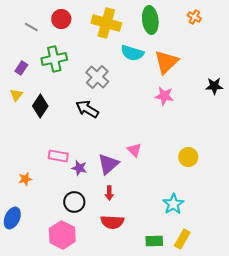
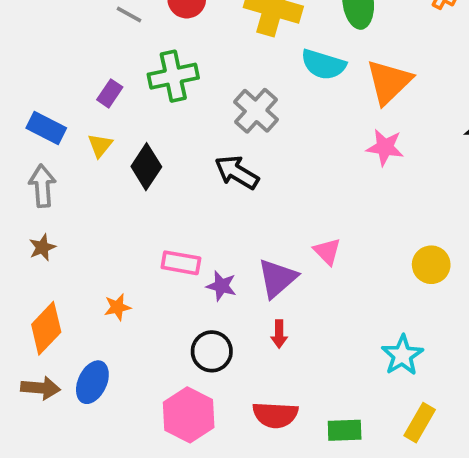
red semicircle: (112, 222) -> (275, 415), moved
green rectangle: (154, 241) -> (345, 430), moved

